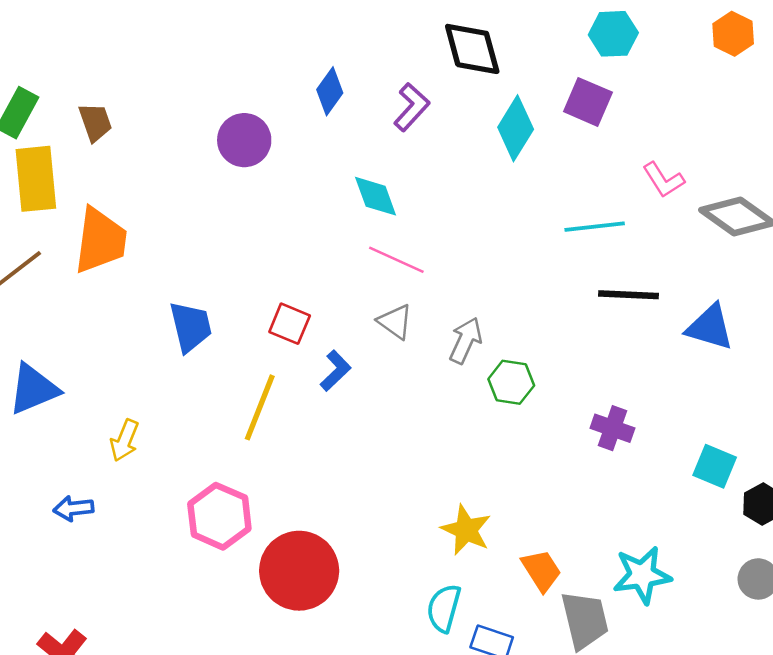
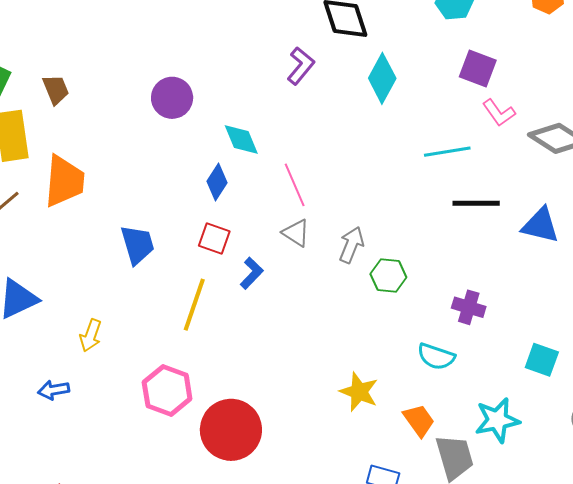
blue diamond: (330, 91) -> (217, 182), moved
purple square: (588, 102) -> (478, 68), moved
cyan diamond: (376, 196) -> (241, 140), moved
pink line: (396, 260) -> (295, 185), turned 45
cyan square: (715, 466) -> (542, 360), moved
cyan semicircle: (444, 608) -> (436, 357), moved, turned -84

